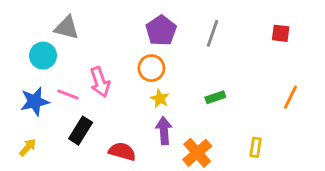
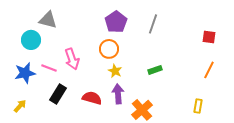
red square: (281, 33) -> (209, 37), moved
yellow rectangle: (256, 147) -> (198, 106), moved
red semicircle: (122, 151) -> (92, 98), moved

